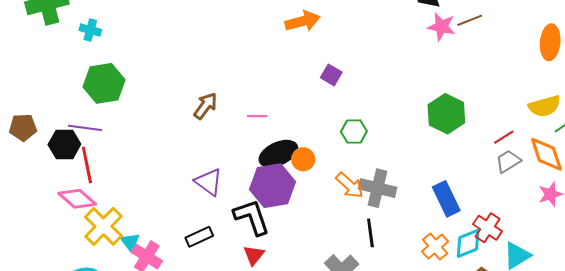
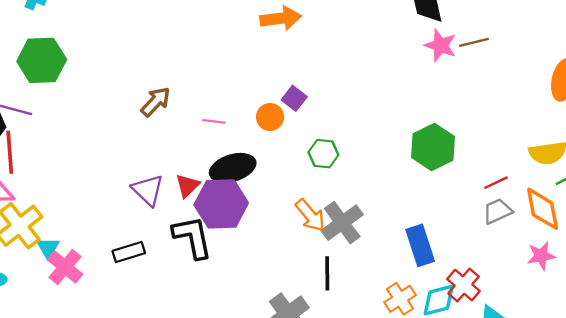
purple square: (331, 75) -> (294, 98), moved
orange circle: (303, 159) -> (270, 117), moved
gray cross: (378, 188) -> (342, 223), turned 33
red triangle: (254, 255) -> (187, 186), moved

